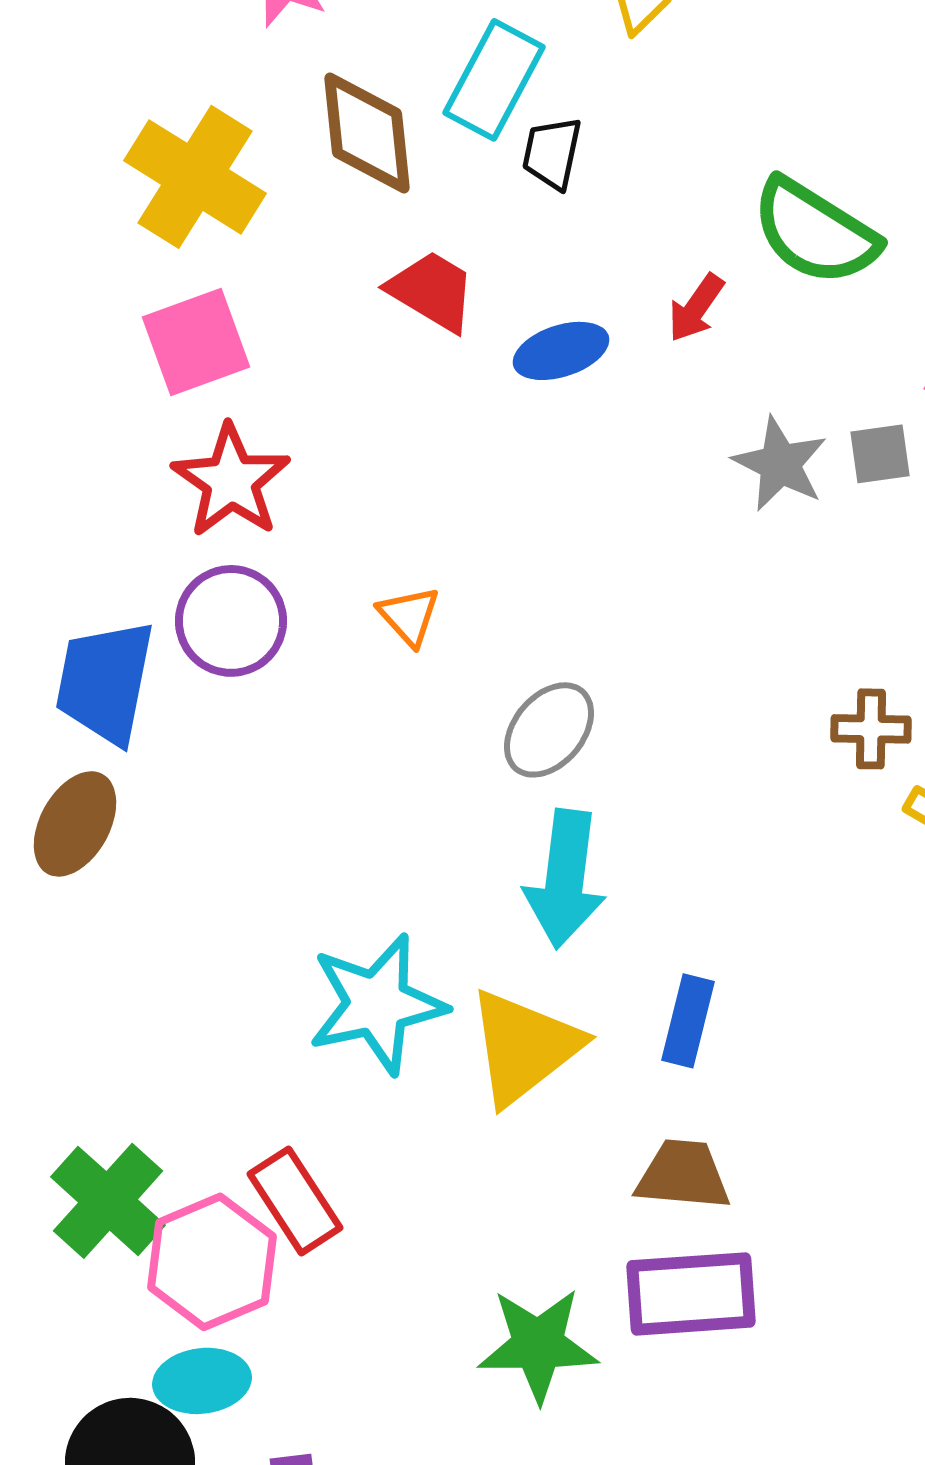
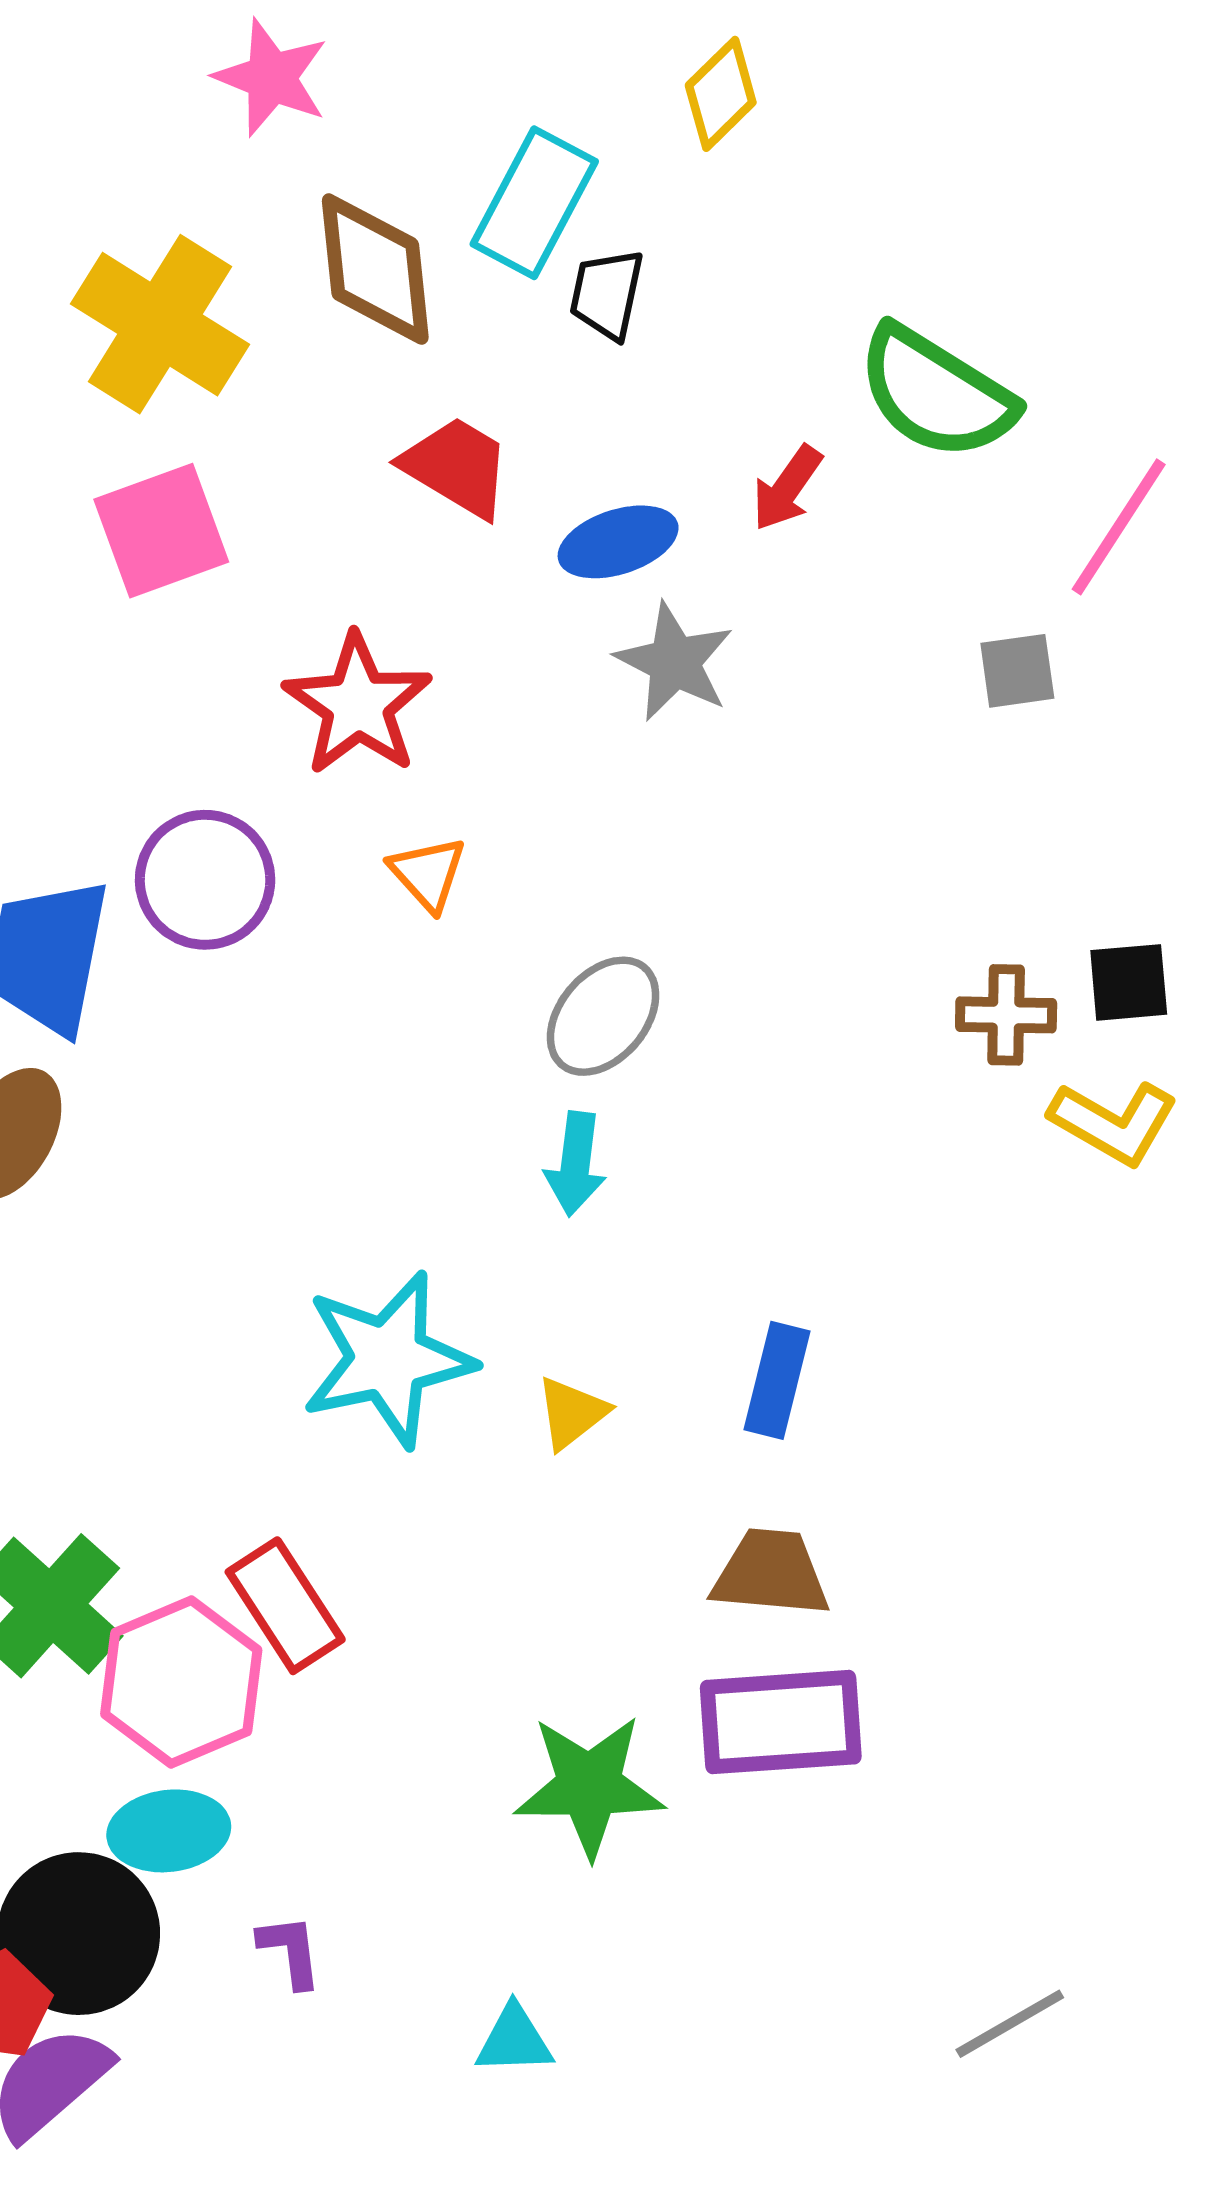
gray star: (780, 464) -> (674, 662), moved
red star: (231, 481) -> (358, 705), moved
cyan arrow: (565, 879) -> (576, 1164), moved, size x0.6
yellow triangle: (524, 1047) -> (572, 1413), size x0.5

